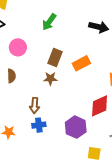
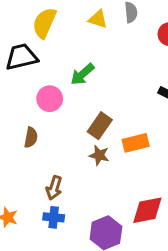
green arrow: (49, 22) -> (82, 74), moved
brown star: (50, 79) -> (99, 155), moved

